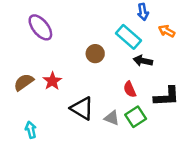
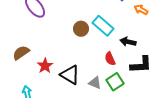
cyan rectangle: (129, 37) -> (103, 26), moved
black arrow: (143, 61) -> (128, 42), moved
red star: (52, 81) -> (45, 66), moved

